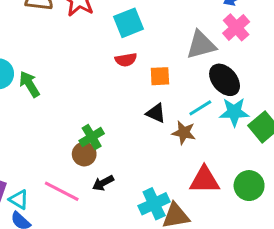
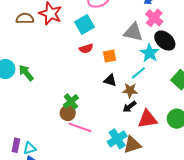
gray triangle: (201, 45) -> (133, 32), turned 35
black ellipse: (225, 80) -> (165, 41), moved
cyan star: (234, 112) -> (150, 53), moved, turned -30
black arrow: (103, 183) -> (129, 107), moved
pink line: (62, 191) -> (80, 127), moved
cyan triangle: (19, 200) -> (30, 148), turned -40

